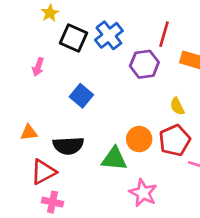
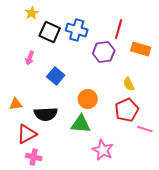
blue cross: (109, 35) -> (77, 30), turned -35
pink arrow: (38, 67) -> (30, 58), moved
orange circle: (139, 139) -> (88, 99), moved

